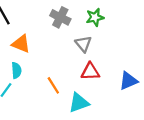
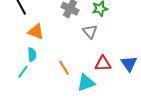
red triangle: (90, 72) -> (103, 64), moved
blue triangle: (128, 81) -> (129, 64), turned -42

